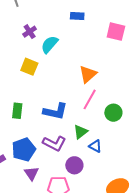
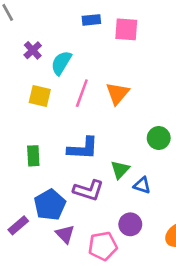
pink square: (116, 32) -> (126, 29), moved
pink line: (90, 99) -> (82, 93), moved
purple circle: (74, 165) -> (130, 224), moved

